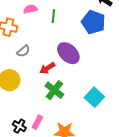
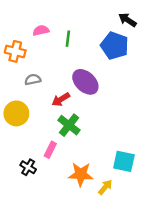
gray semicircle: (23, 51) -> (33, 80), turned -152
cyan square: (94, 97) -> (124, 161), moved, turned -30
pink rectangle: (37, 122) -> (50, 150), moved

